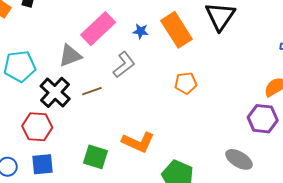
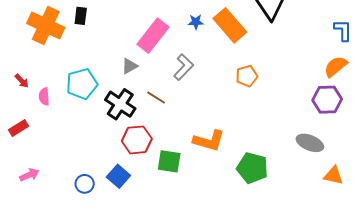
blue star: (141, 31) -> (196, 22), moved
gray triangle: (70, 56) -> (130, 66), size x0.7
brown line: (92, 91) -> (156, 98), turned 60
red hexagon: (37, 127) -> (137, 140), moved
blue square: (43, 164) -> (118, 176), turned -35

